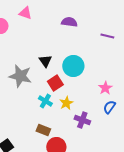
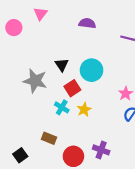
pink triangle: (25, 13) -> (40, 14), turned 48
purple cross: (82, 120) -> (101, 150), moved
brown rectangle: (43, 130) -> (49, 138), moved

